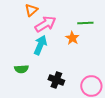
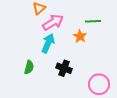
green semicircle: (21, 69) -> (29, 67), turned -72
black cross: (56, 80) -> (64, 68), moved

